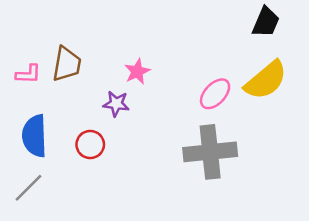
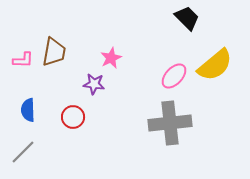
black trapezoid: (266, 22) -> (187, 18), moved, turned -68
blue semicircle: (35, 136) -> (28, 110), size x0.7

